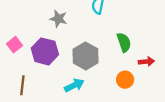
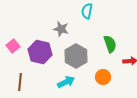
gray star: (58, 19) -> (61, 29), moved
orange circle: (125, 80) -> (103, 77), moved

